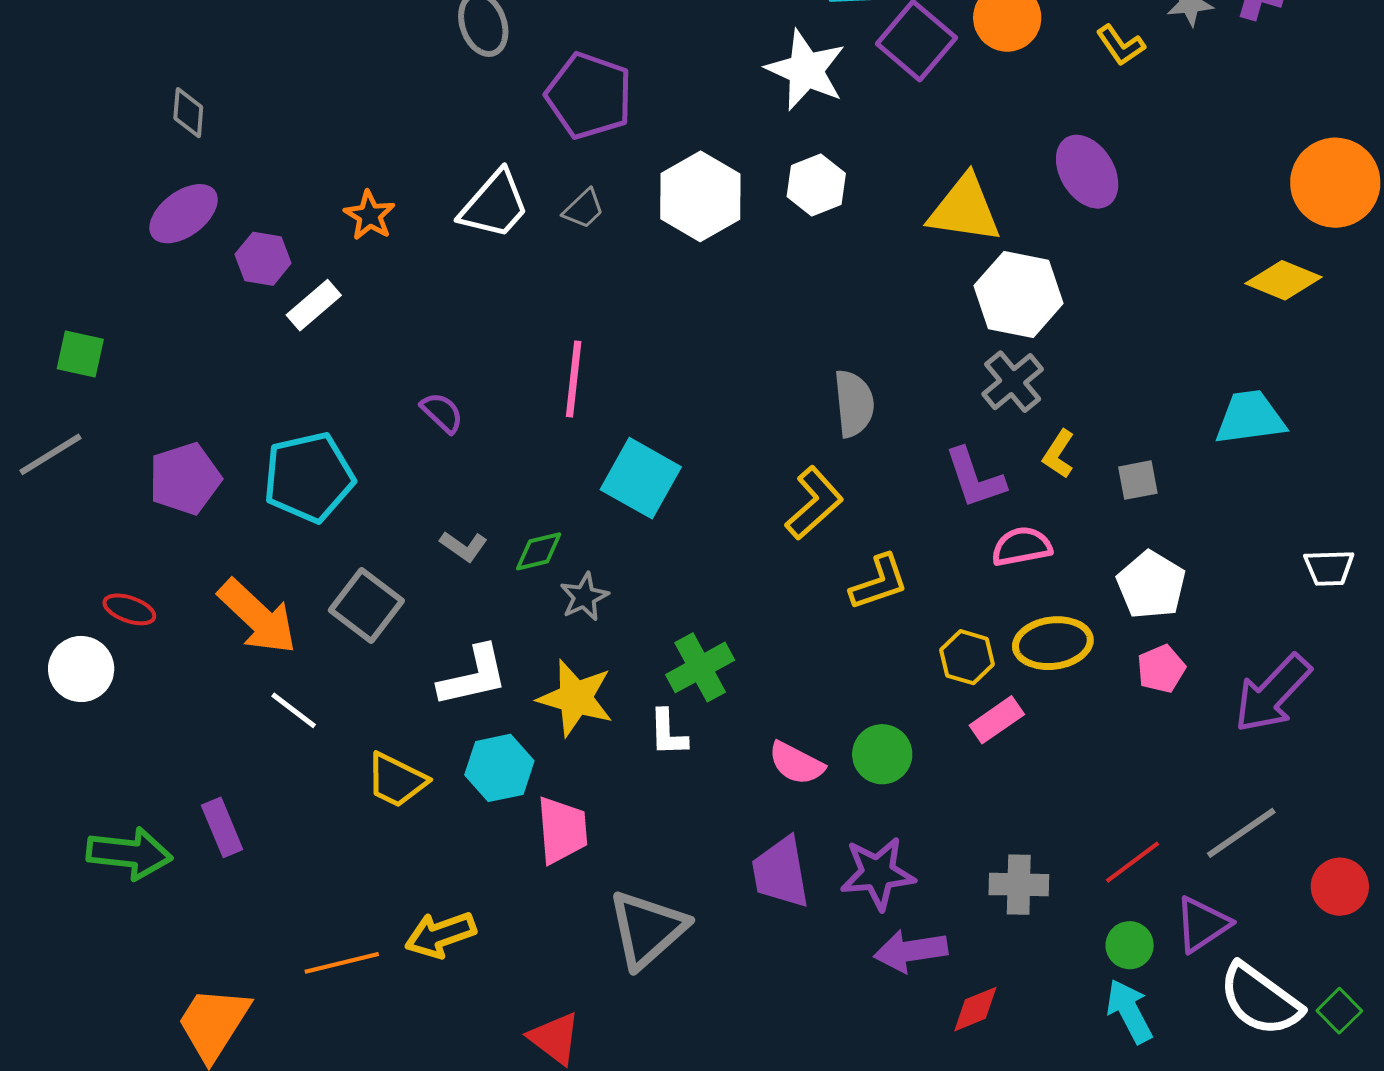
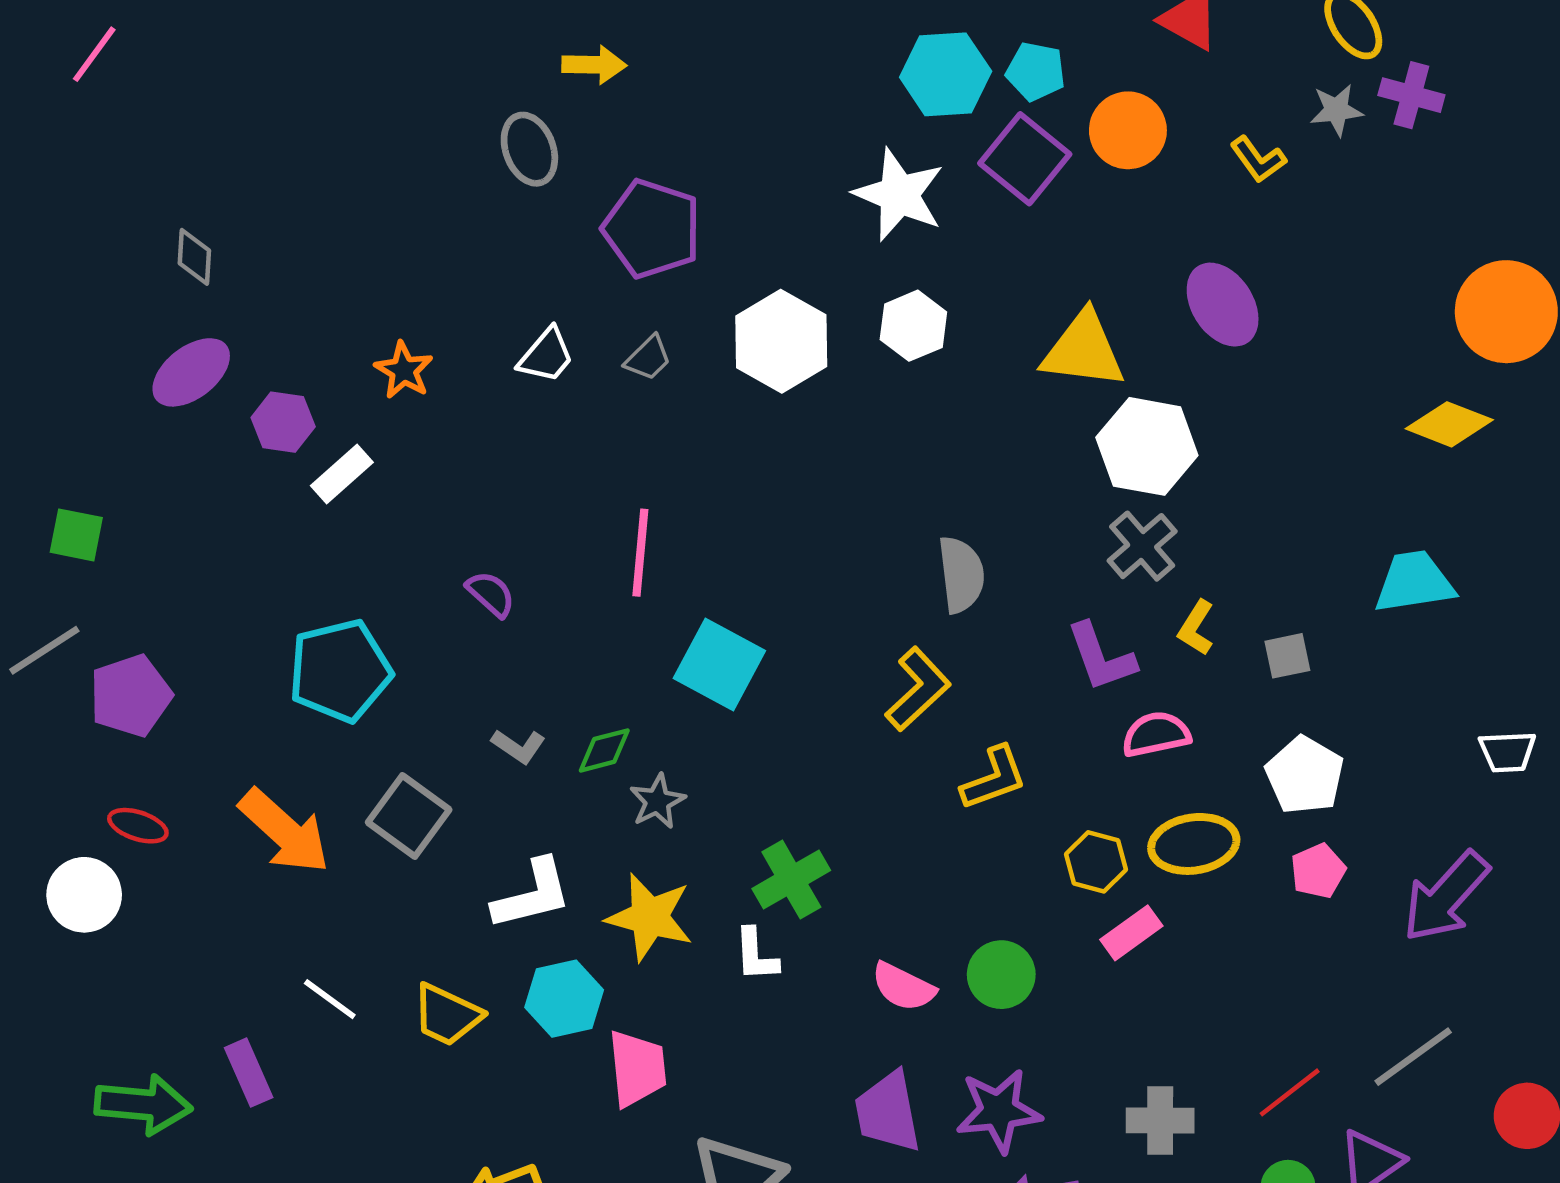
white trapezoid: (494, 205) -> (546, 356), size x0.7
purple pentagon: (185, 479) -> (130, 696), moved
white line: (294, 710) -> (330, 999), moved

